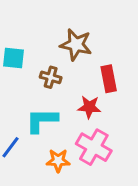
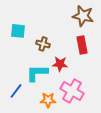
brown star: (76, 45) -> (83, 16), moved
red star: (89, 107) -> (60, 64), moved

